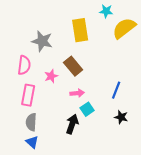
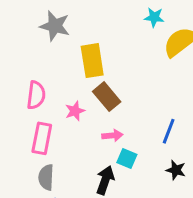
yellow rectangle: (80, 30) -> (92, 61), moved
gray star: (42, 41) -> (55, 26), moved
cyan square: (87, 109) -> (127, 159), turned -32

